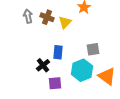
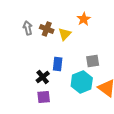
purple square: (55, 83) -> (44, 97), moved

